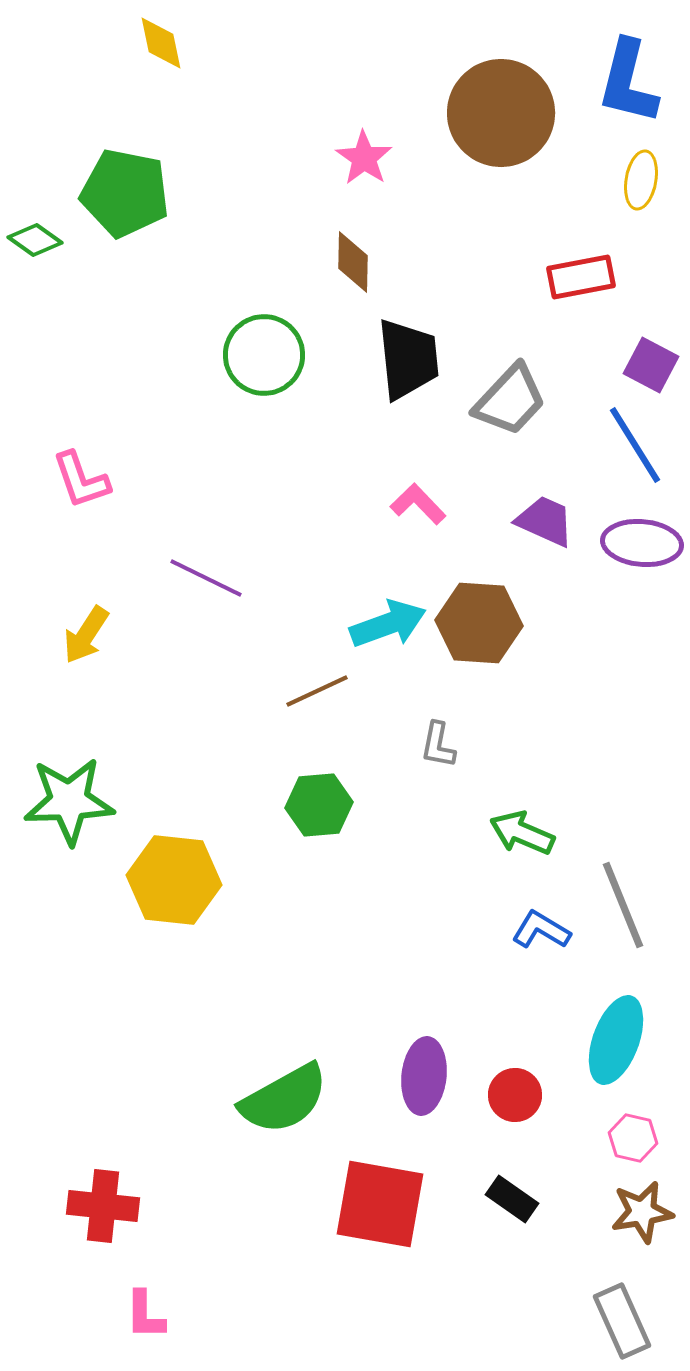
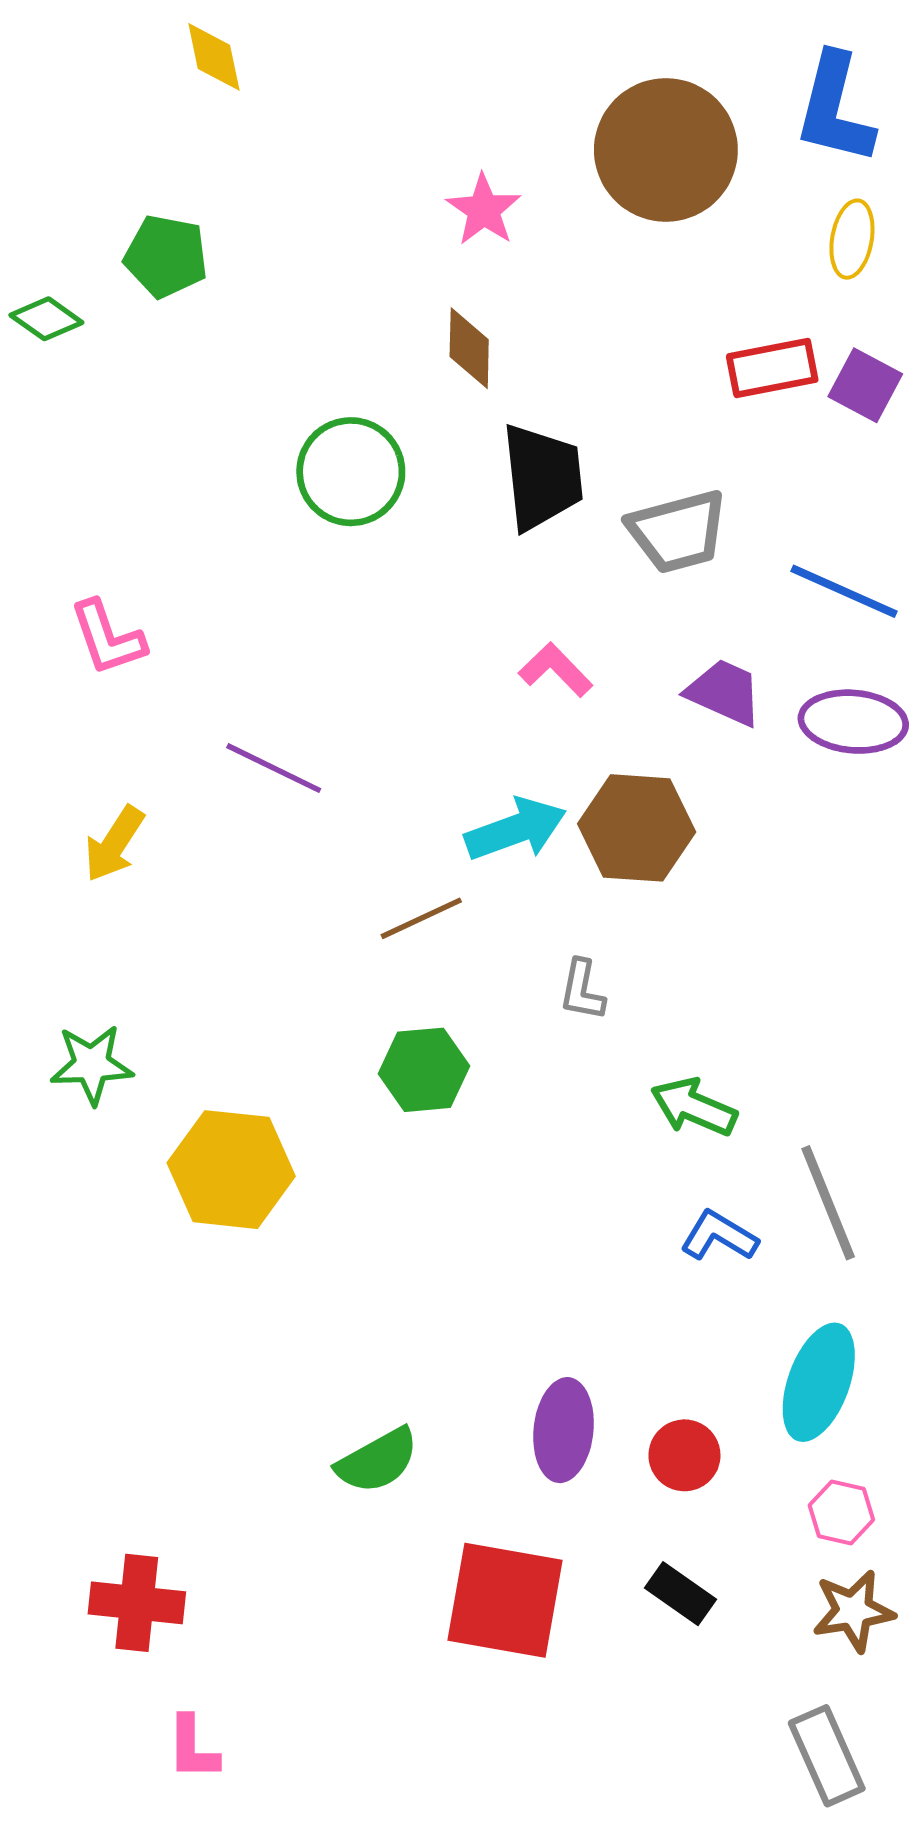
green pentagon: (125, 193) -> (166, 256), size x0.7
purple square: (651, 365) -> (865, 385), moved
gray trapezoid: (510, 400) -> (678, 531), turned 32
blue line: (635, 445) -> (844, 591), turned -34
green star: (69, 801) -> (92, 1065), size x0.7
green semicircle: (284, 1099) -> (377, 1461), size x0.7

